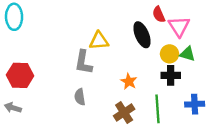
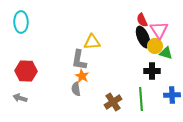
black ellipse: (142, 35) -> (143, 37), moved
yellow circle: (169, 54) -> (155, 46), moved
orange star: (129, 81) -> (82, 76), moved

